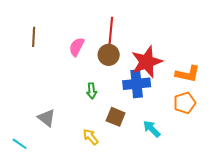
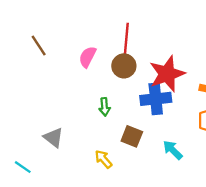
brown line: (34, 37) -> (39, 45), turned -36

